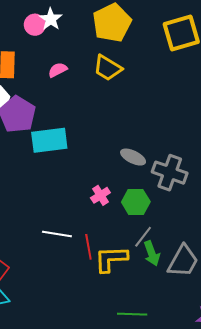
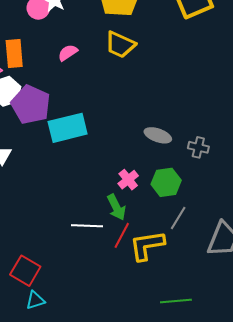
gray cross: (170, 173) -> (198, 147), size x0.6
red line: (88, 247) -> (122, 235), turned 45
green arrow: (152, 253) -> (116, 207), moved

